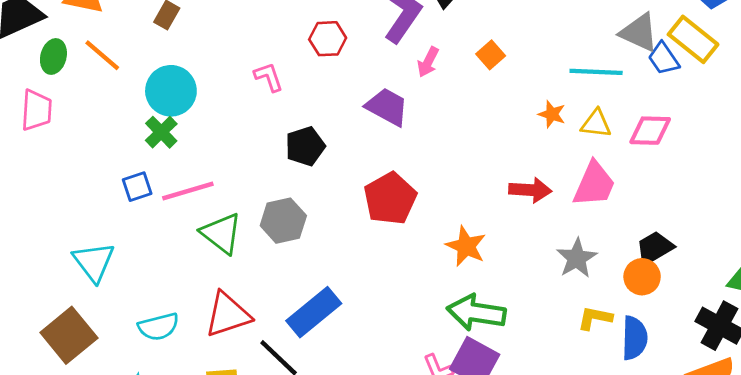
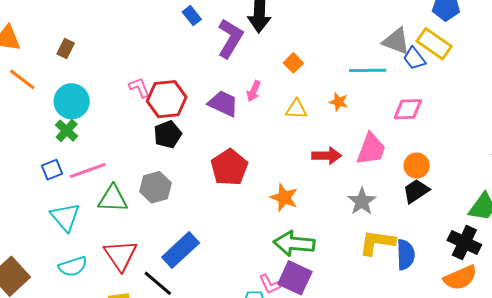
red hexagon: (328, 39) -> (167, 99), moved, size x1.5
pink arrow: (428, 62) -> (254, 91), moved
yellow triangle: (596, 124) -> (296, 109), moved
green triangle: (221, 233) -> (113, 199), turned -32
cyan triangle: (94, 262) -> (65, 217), moved
orange circle: (642, 277) -> (417, 166), moved
red triangle: (228, 315) -> (121, 255), turned -42
yellow L-shape: (595, 318) -> (377, 242), size x1.5

